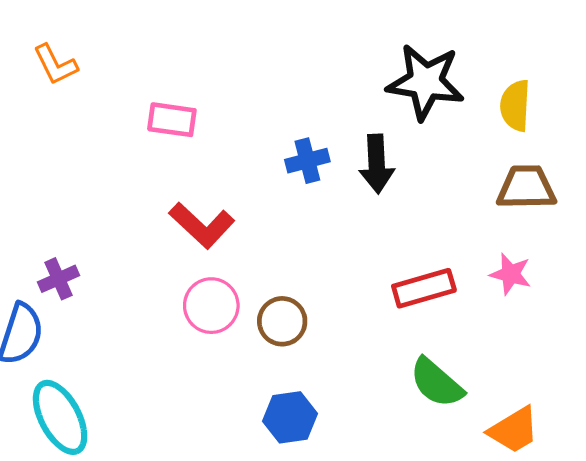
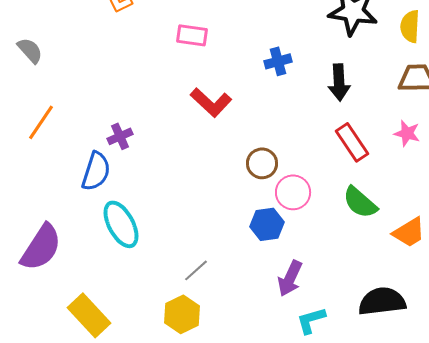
black arrow: (377, 164) -> (339, 82), moved
red rectangle: (424, 288) -> (352, 142), turned 72
pink circle: (211, 306) -> (293, 192), moved

